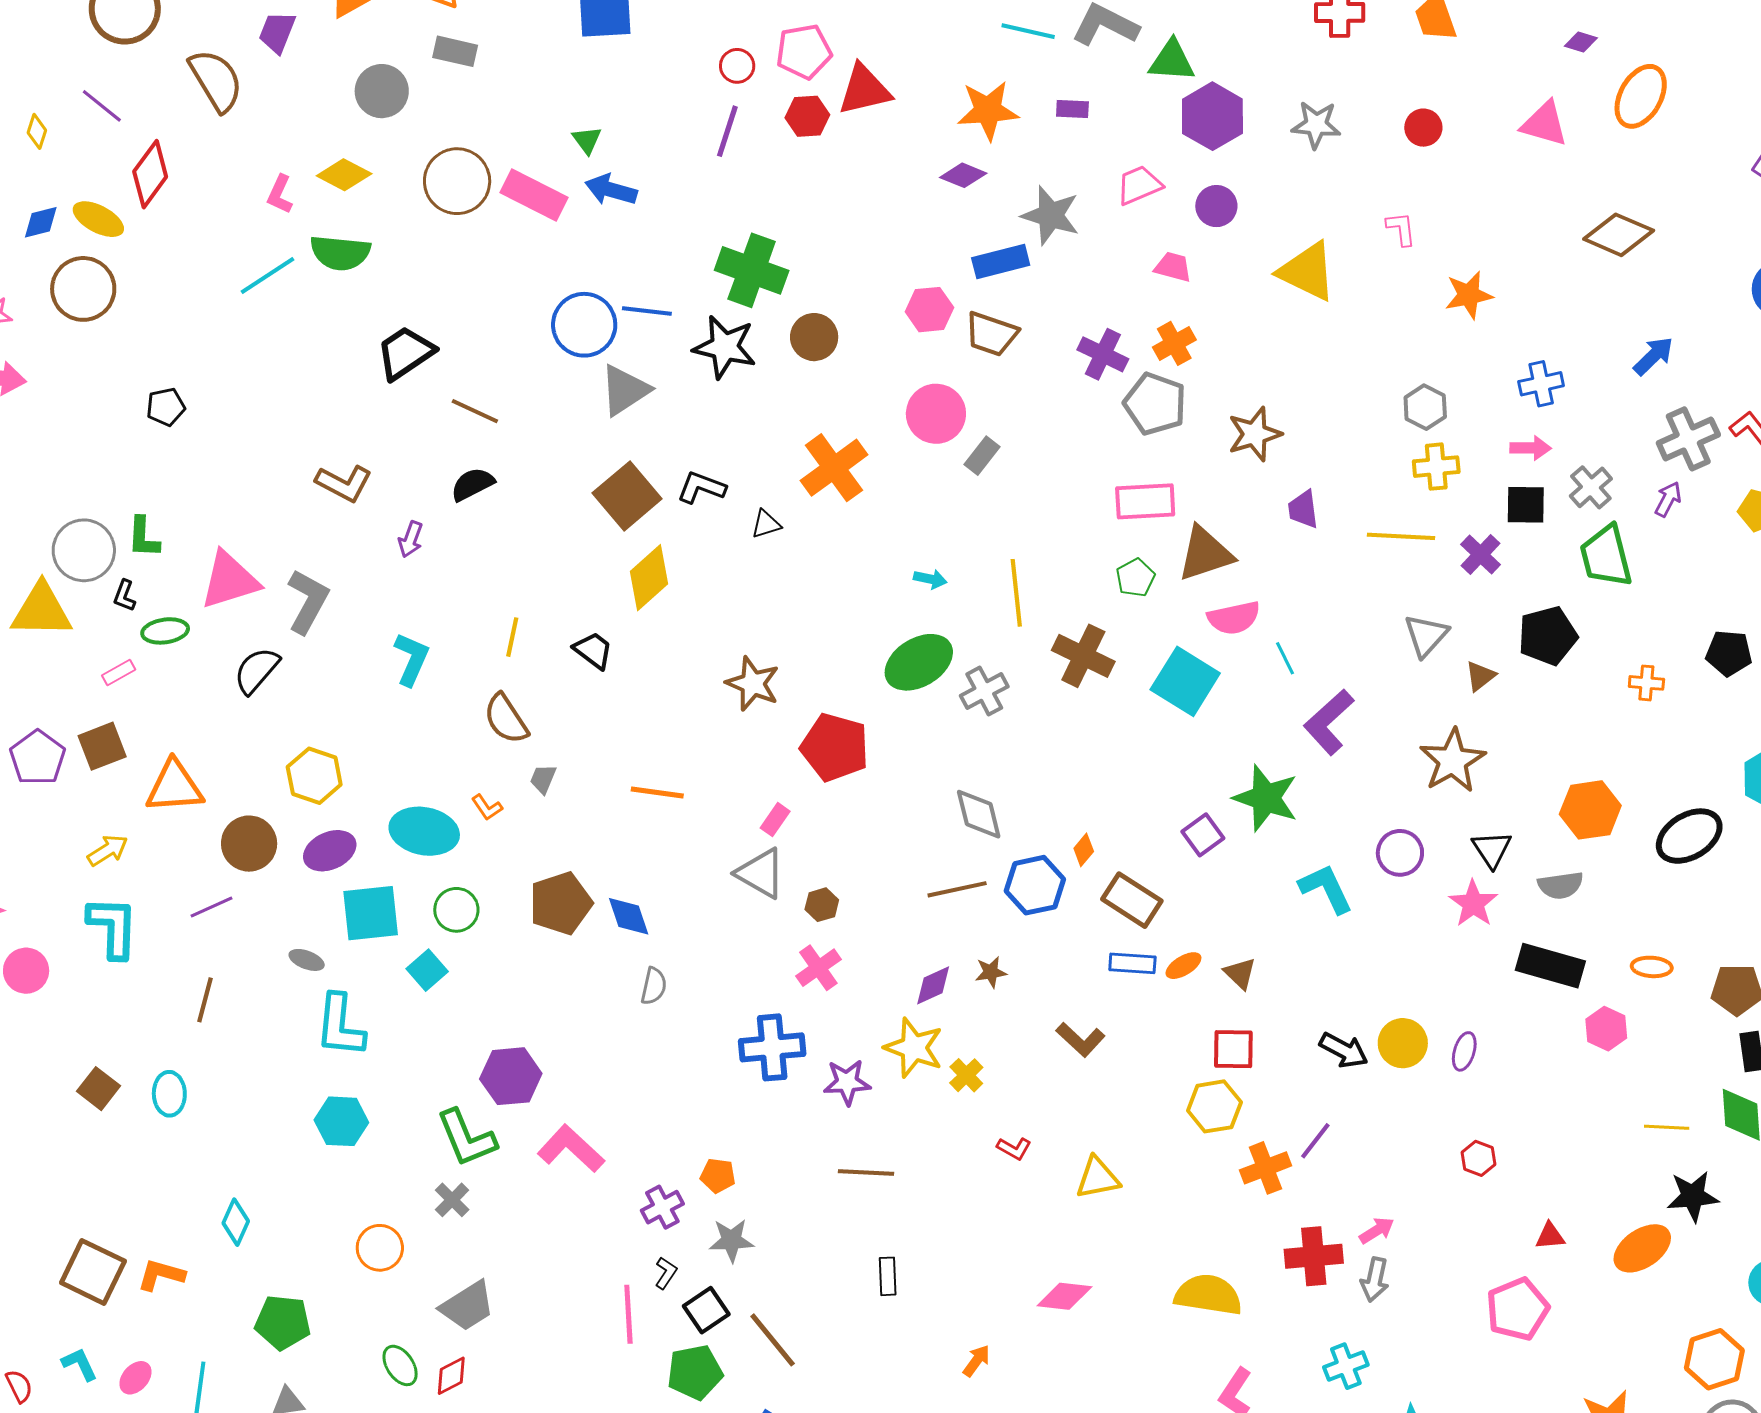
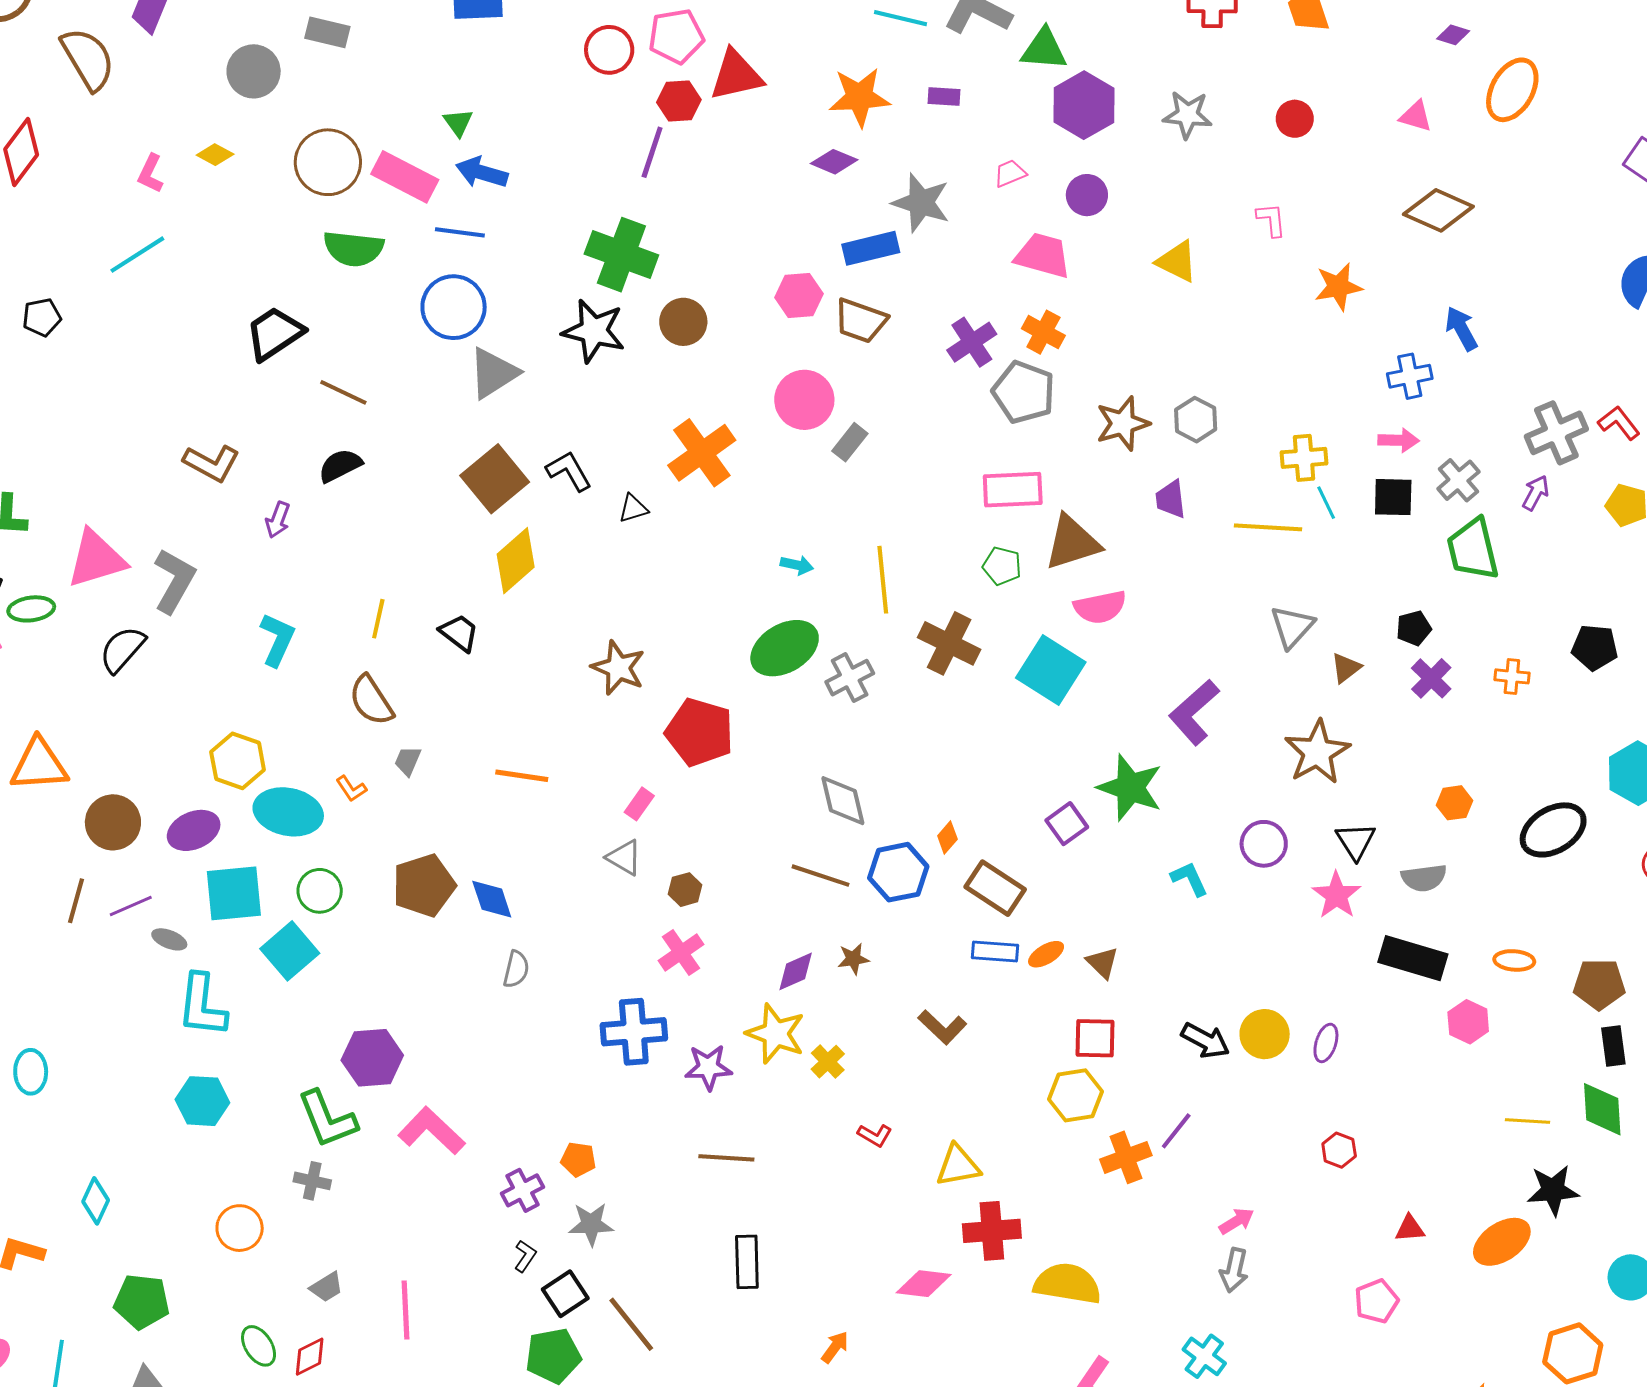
red circle: (737, 66) -> (609, 50), size x1.4
pink triangle: (1544, 124) -> (1416, 116), size x0.7
purple line: (727, 131) -> (652, 152), moved
yellow diamond: (344, 175) -> (215, 155), size x0.7
pink trapezoid: (1139, 185) -> (1010, 173), size x0.7
brown diamond: (1619, 235) -> (1438, 210), moved
green semicircle: (340, 253) -> (353, 249), moved
pink trapezoid: (1173, 267) -> (1043, 256), size x1.5
yellow triangle: (1307, 272) -> (1177, 262), size x0.7
blue line: (647, 311) -> (460, 232), moved
orange cross: (1174, 343) -> (1043, 332), turned -33
purple cross: (1103, 354) -> (972, 342), turned 30
blue arrow: (1653, 356) -> (1461, 329), moved, turned -75
black pentagon: (166, 407) -> (42, 317), moved
gray hexagon: (1425, 407) -> (1196, 420), moved
black L-shape: (701, 487) -> (569, 471), turned 39
purple cross: (1481, 554) -> (1431, 678), moved
green pentagon: (1135, 578) -> (1002, 566), turned -30
black pentagon: (1548, 636) -> (1414, 628), size x0.6
cyan line: (1285, 658) -> (1326, 503), moved
yellow hexagon: (314, 776) -> (238, 761), moved
orange hexagon: (1590, 810) -> (1454, 803), size x0.6
gray triangle: (761, 873) -> (624, 858), size x0.7
brown line: (957, 889) -> (820, 876), turned 30
cyan L-shape: (1326, 889) -> (1189, 879), size x0.7
purple line: (211, 907) -> (131, 906), moved
cyan square: (427, 970) -> (290, 951), size x1.4
brown line: (205, 1000) -> (76, 901), moved
gray cross: (452, 1200) -> (312, 1181), turned -33
red cross: (1314, 1256) -> (992, 1231), moved
black rectangle: (888, 1276) -> (747, 1262), size x1.4
gray trapezoid: (467, 1306) -> (326, 1287), size x0.6
pink pentagon: (1517, 1309) -> (1376, 1301), size x0.7
pink line: (628, 1314) -> (405, 1310), moved
cyan cross: (1346, 1366) -> (1204, 1356), turned -33

